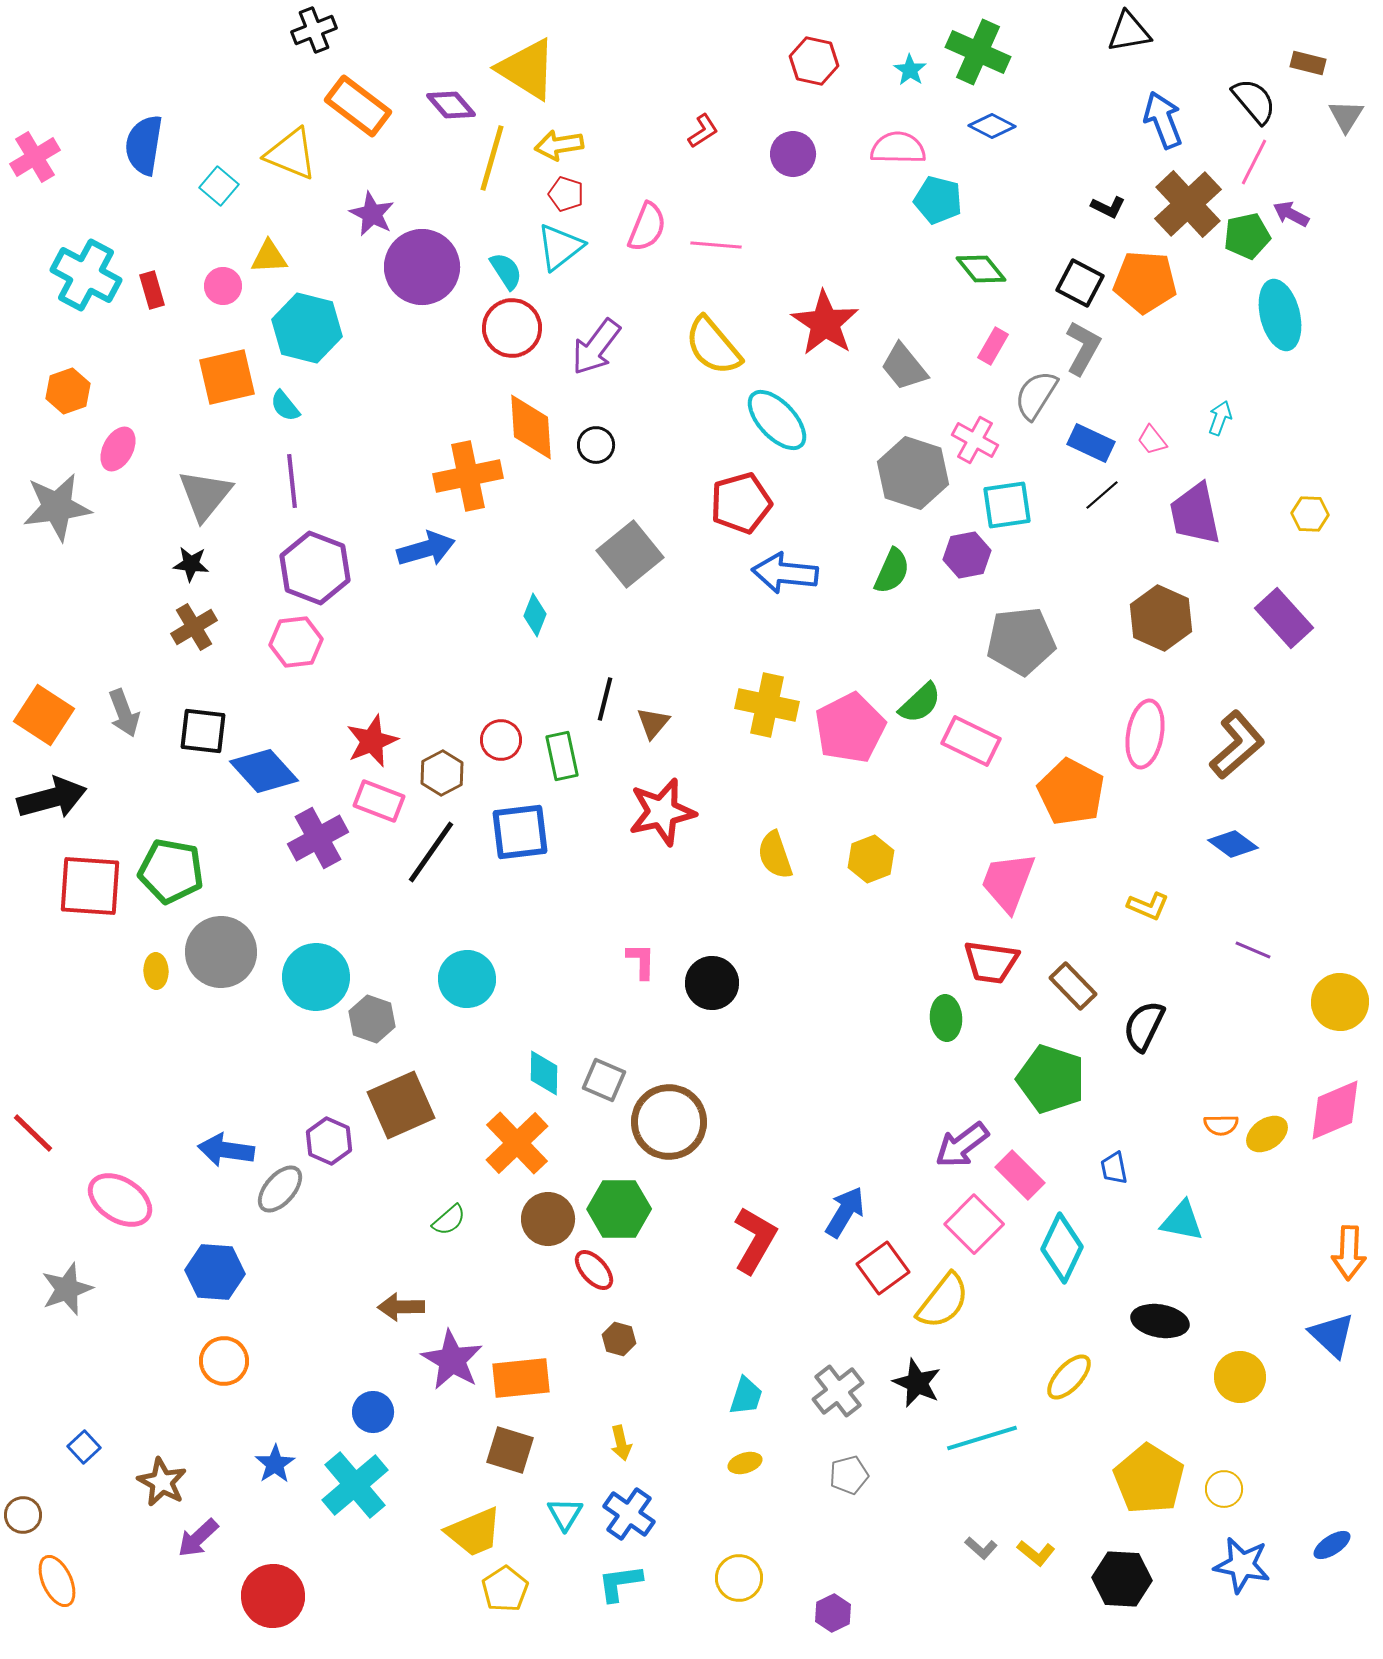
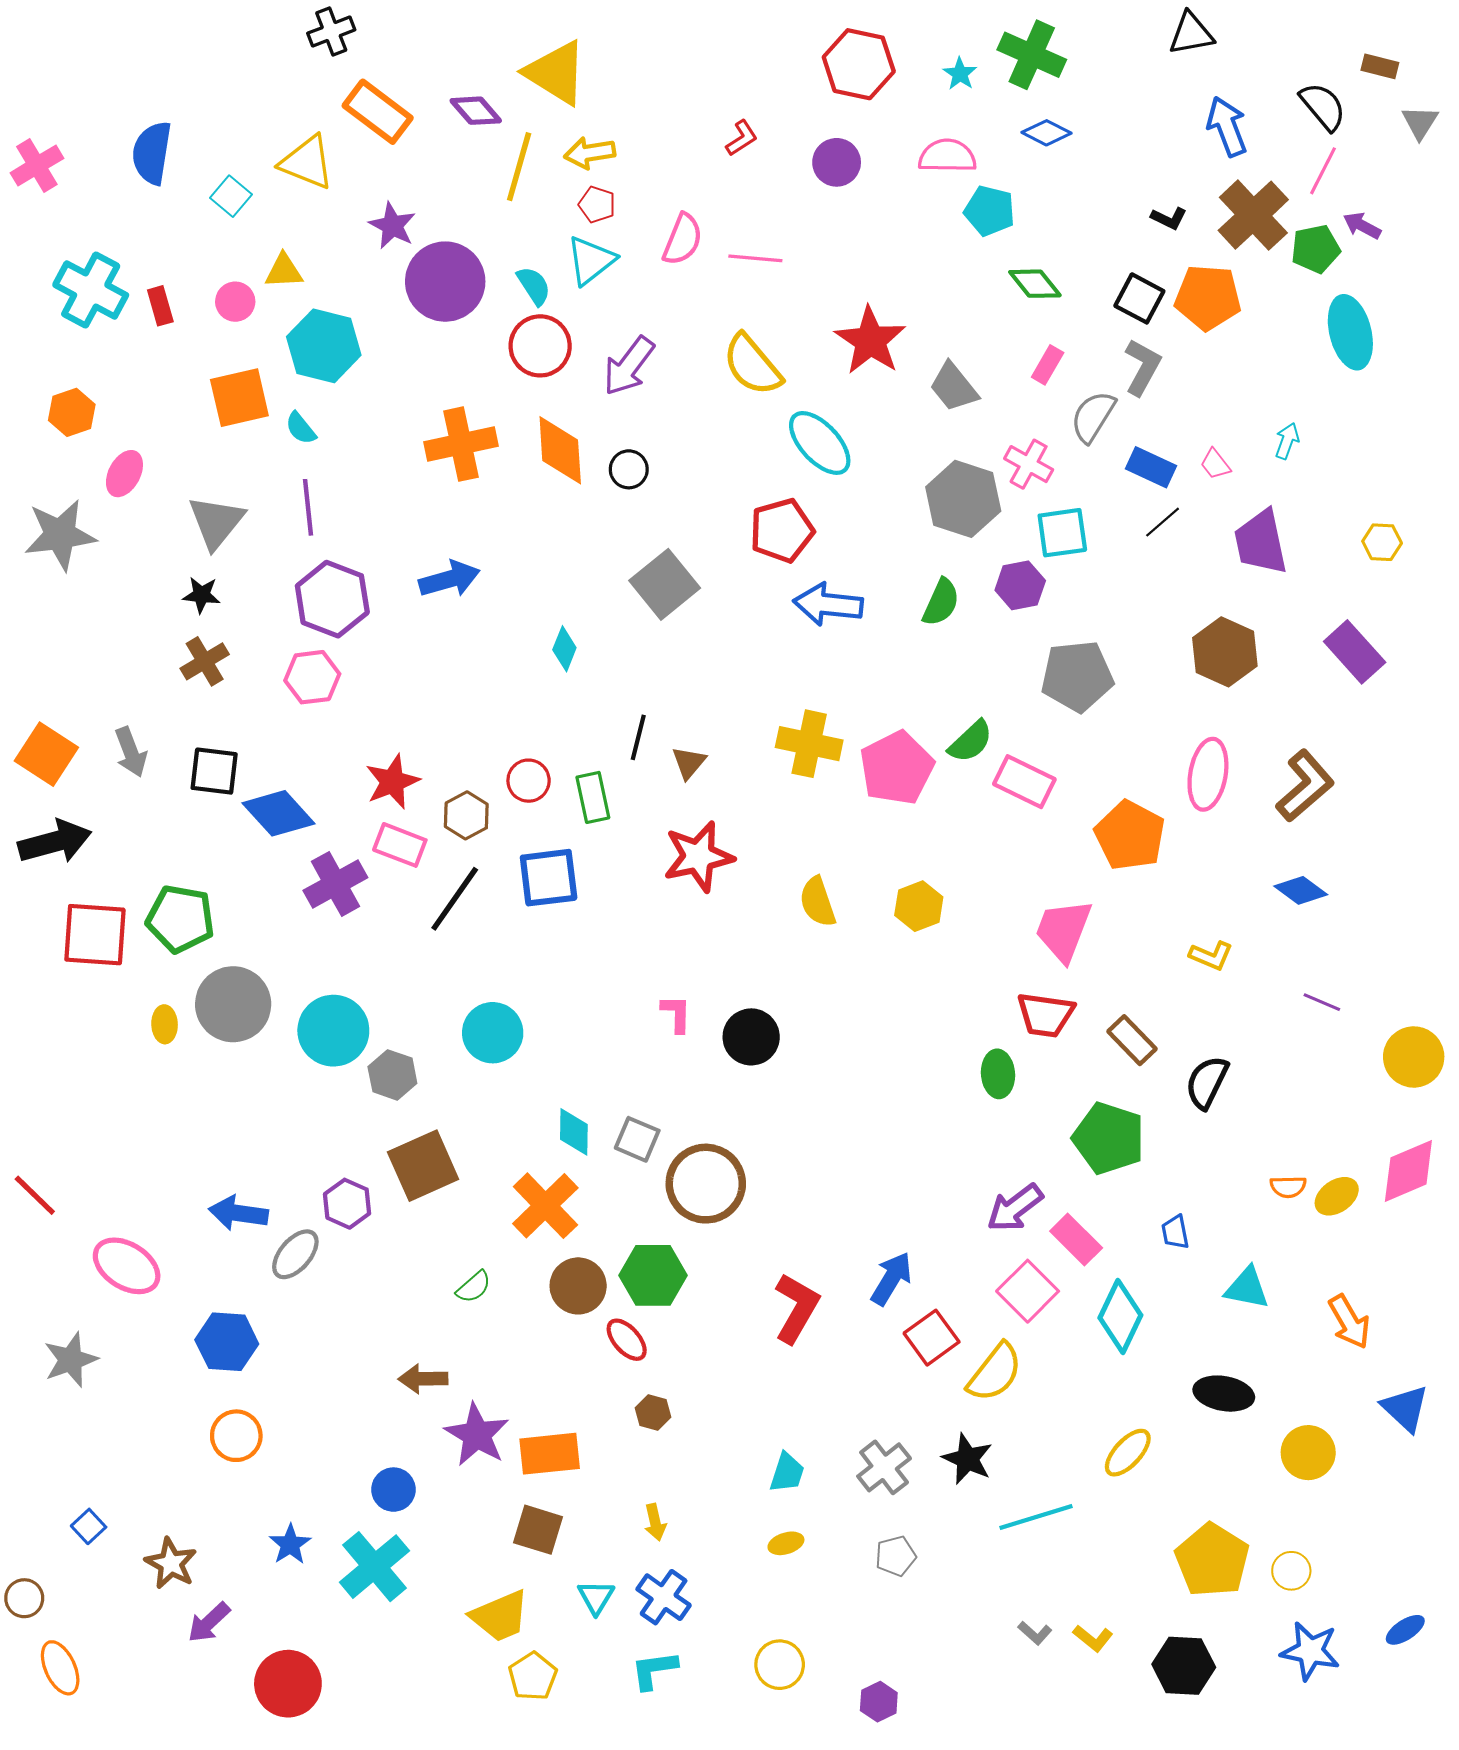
red hexagon: (814, 61) -> (859, 64), size x1.4
orange cross: (468, 476) -> (461, 444), moved
orange arrow: (1349, 1253) -> (1349, 1322), moved, turned -32

